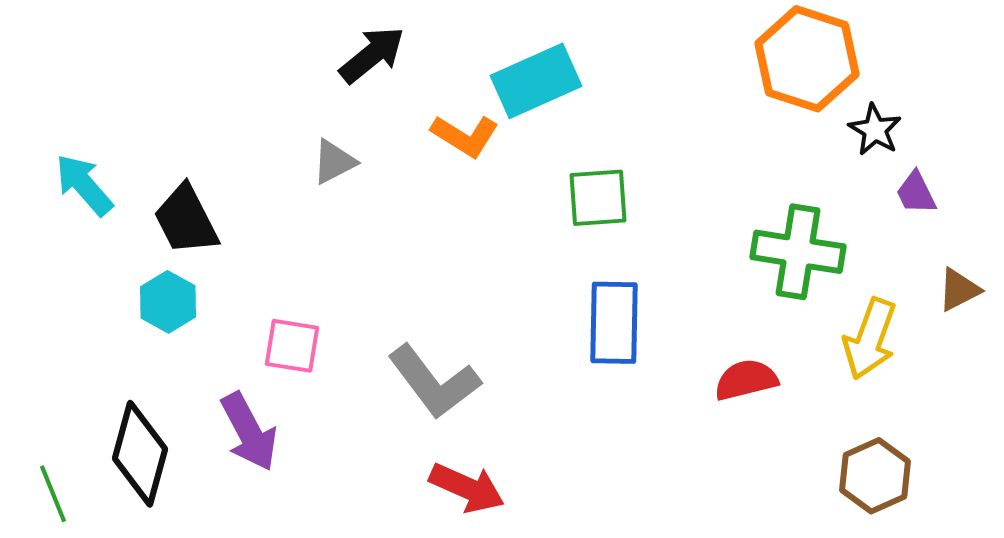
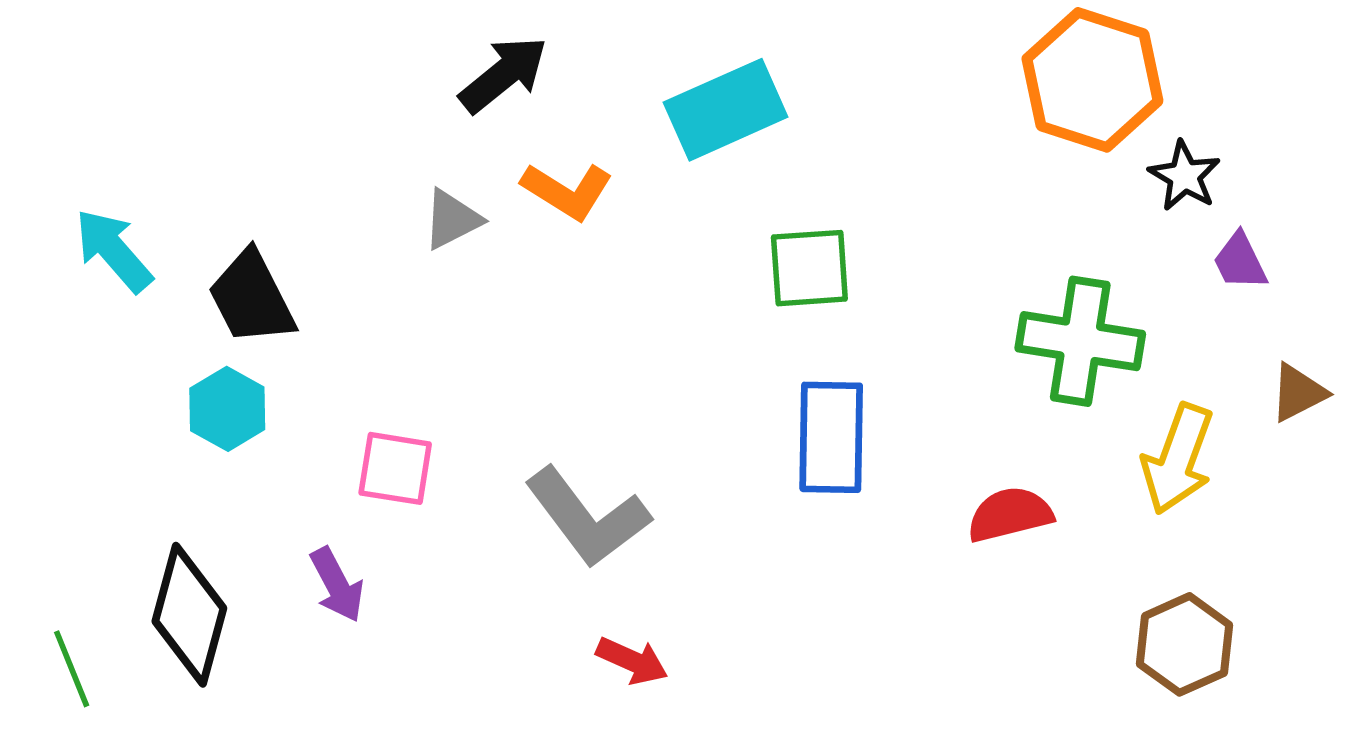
orange L-shape: (465, 136) -> (567, 191), moved
purple arrow: (249, 432) -> (337, 585), size x0.7
red arrow: (467, 488) -> (632, 661), size x0.7

